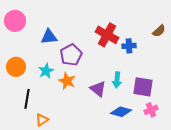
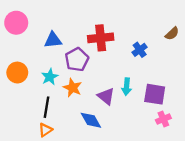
red cross: (107, 35) -> (101, 38), moved, turned -35
blue cross: (129, 46) -> (140, 50), turned -32
black line: (27, 99) -> (46, 107), moved
blue diamond: (121, 112) -> (91, 120), moved, turned 45

